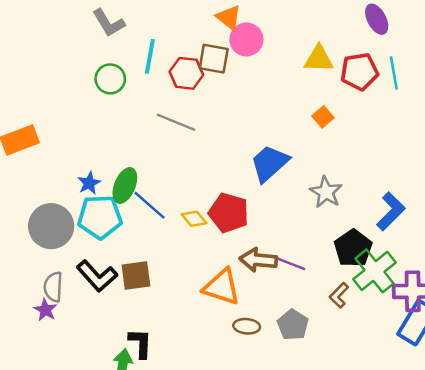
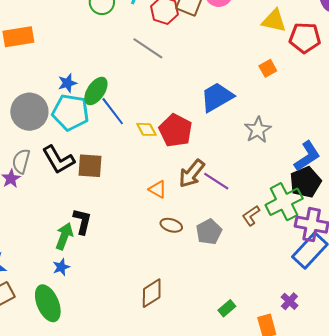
black pentagon: (353, 248) -> (305, 182), moved
brown arrow: (258, 260) -> (192, 174), turned -68
orange triangle: (222, 287) -> (158, 189), size x0.6

